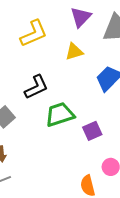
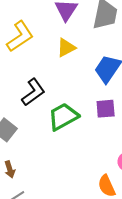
purple square: (92, 131) -> (106, 109), moved, turned 30

